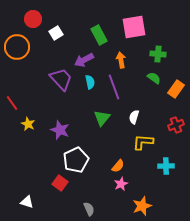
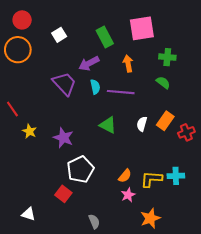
red circle: (33, 19) -> (22, 20), moved
purple line: (114, 87) -> (121, 92), turned -65
orange rectangle: (176, 89) -> (165, 121), moved
green triangle: (102, 118) -> (108, 125), turned -42
yellow L-shape: (143, 142) -> (151, 179), moved

